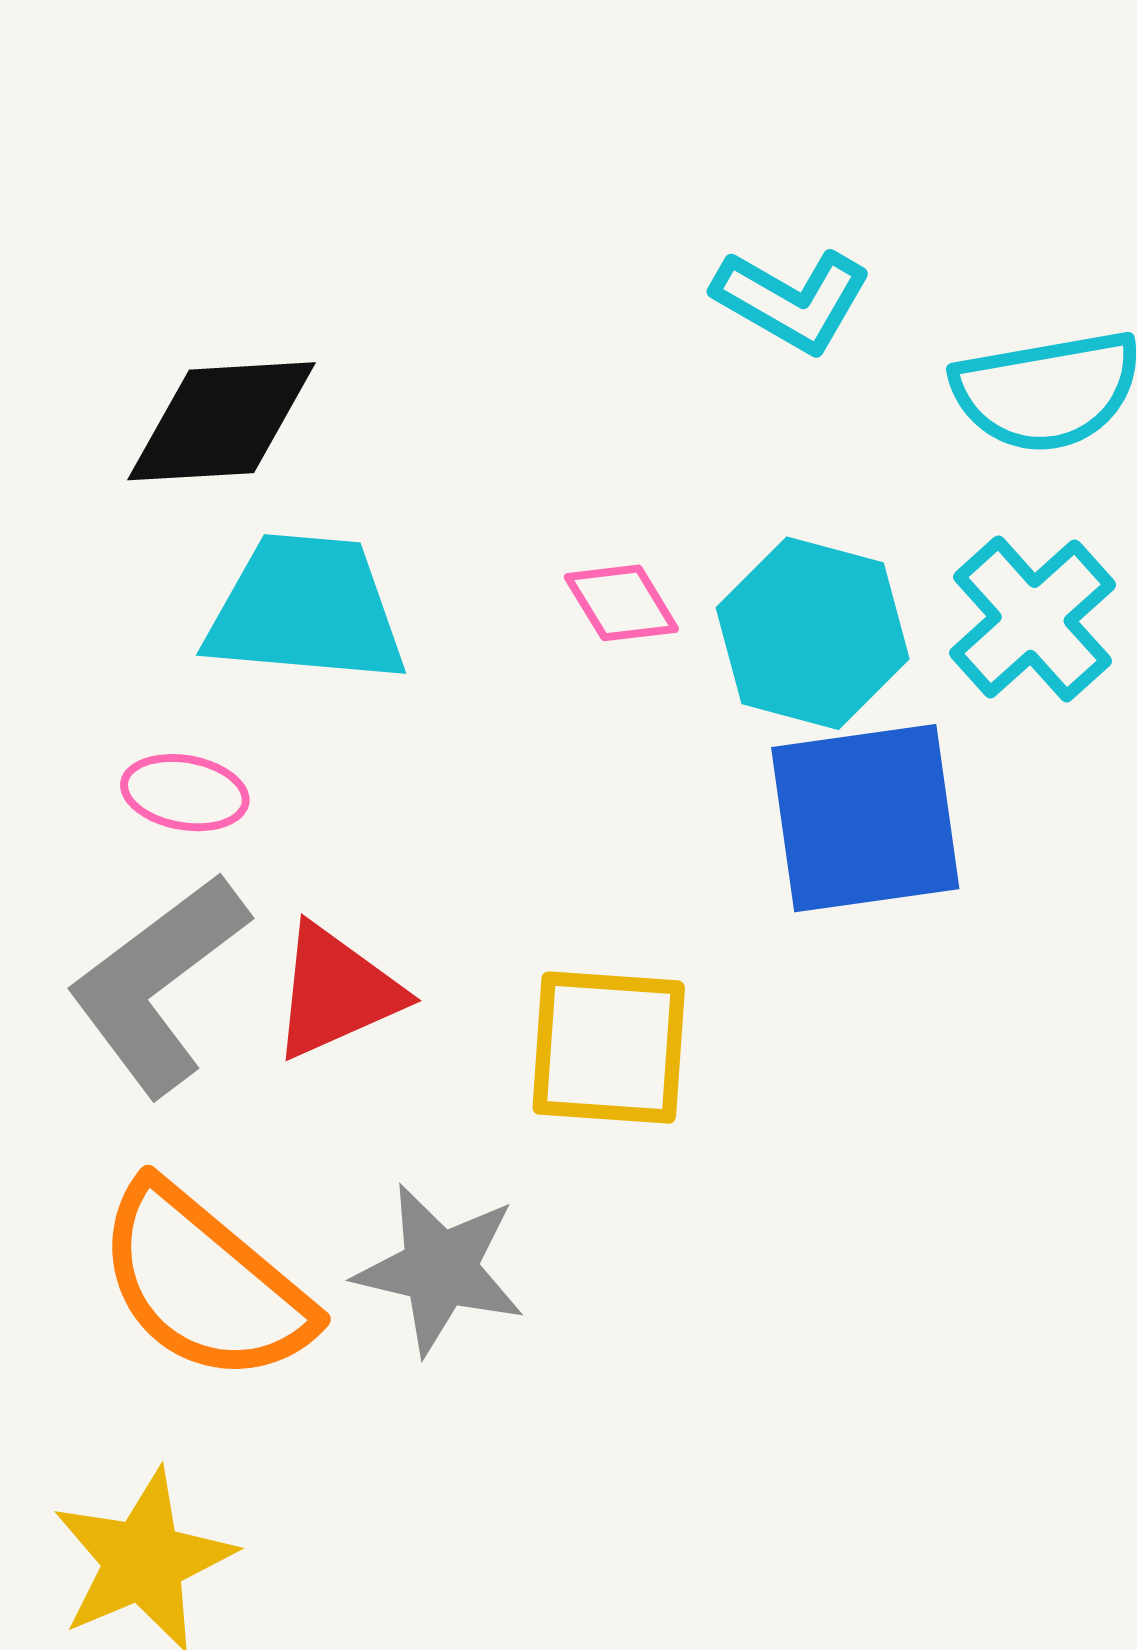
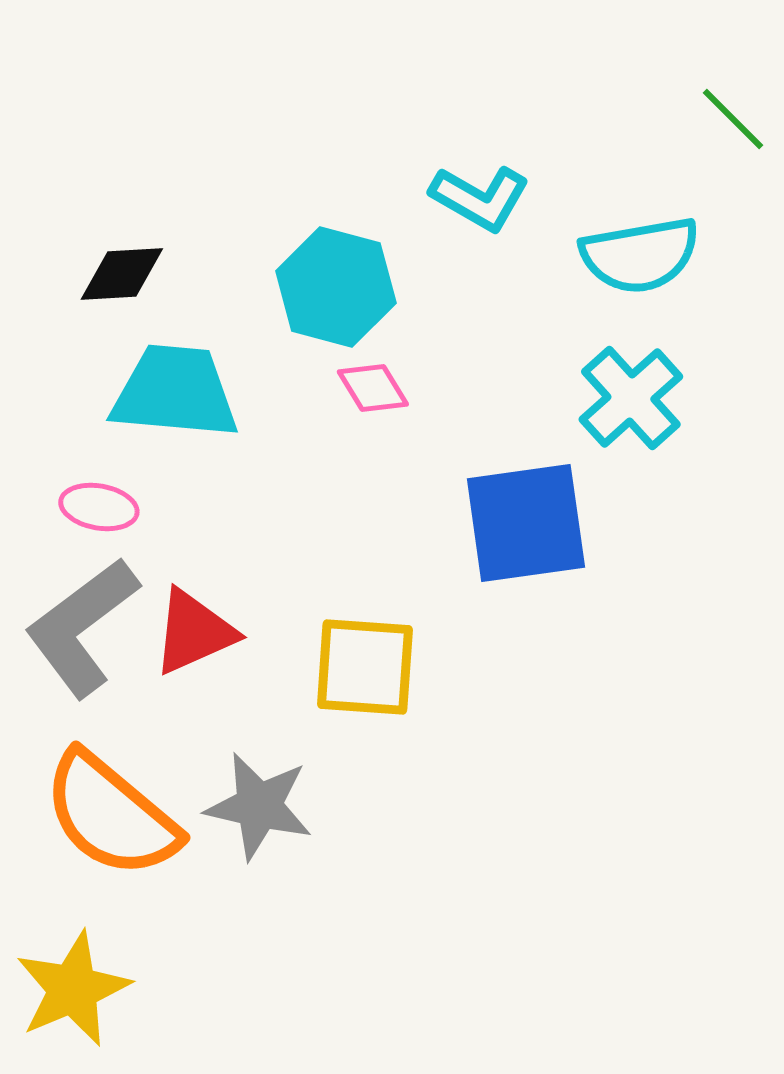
black diamond: (221, 421) -> (122, 274), size x0.7
cyan hexagon: (813, 633) -> (336, 287), moved

